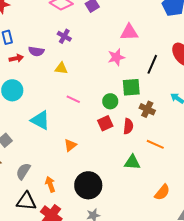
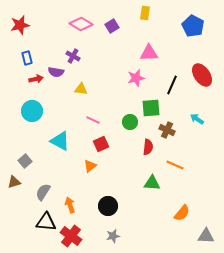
purple cross: (64, 36) -> (73, 56), moved
red square: (105, 123) -> (101, 144), moved
black circle: (88, 185) -> (108, 206), size x0.7

